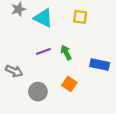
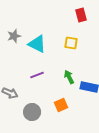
green arrow: (66, 53) -> (69, 77), moved
orange square: (69, 84) -> (61, 105), turned 32

